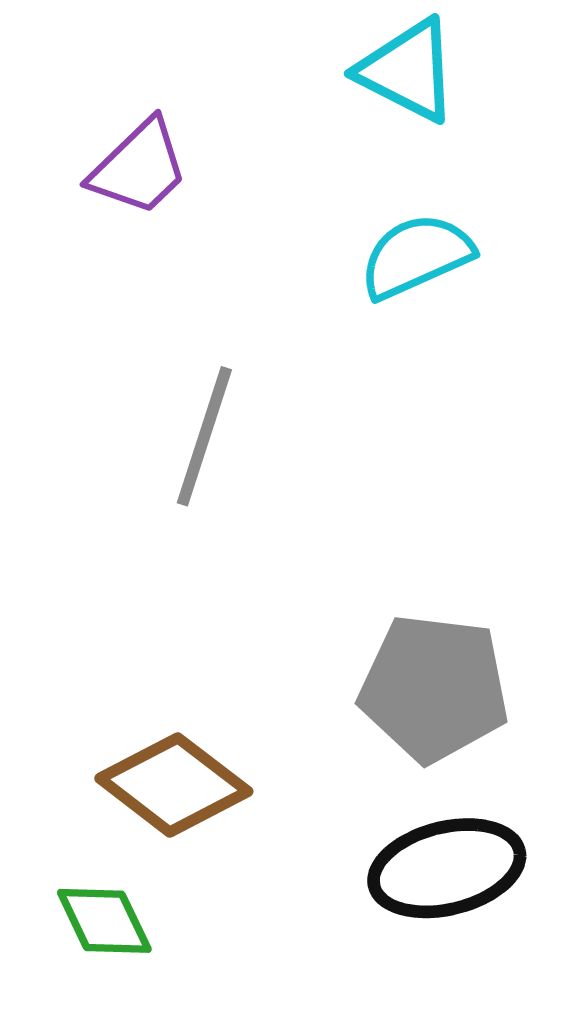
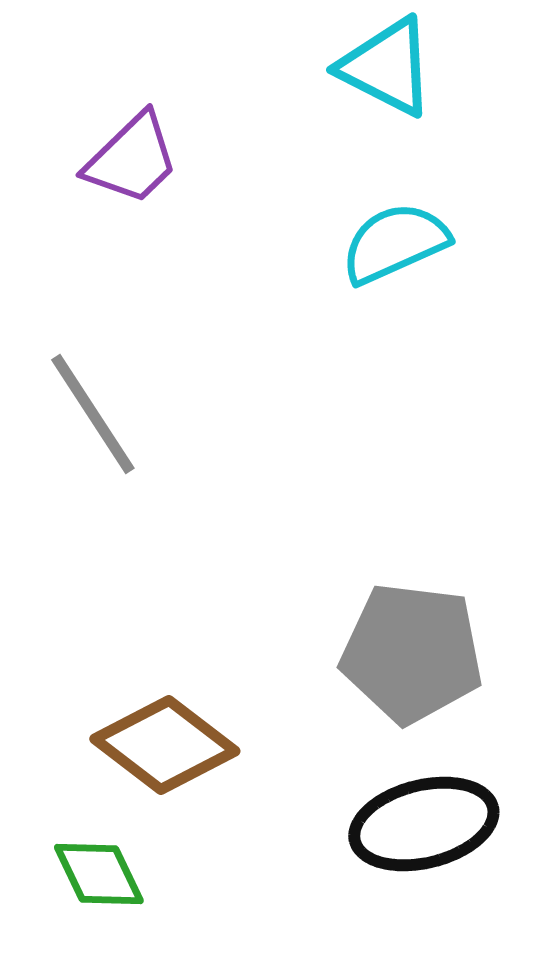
gray line: (204, 436) -> (93, 414), moved, turned -51

